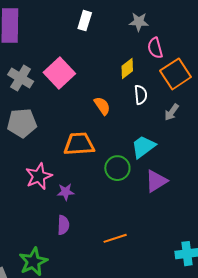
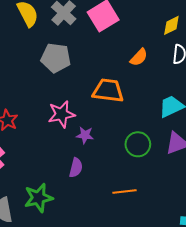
orange semicircle: (102, 106) -> (139, 57), turned 66
green circle: (117, 168) -> (138, 144), moved

